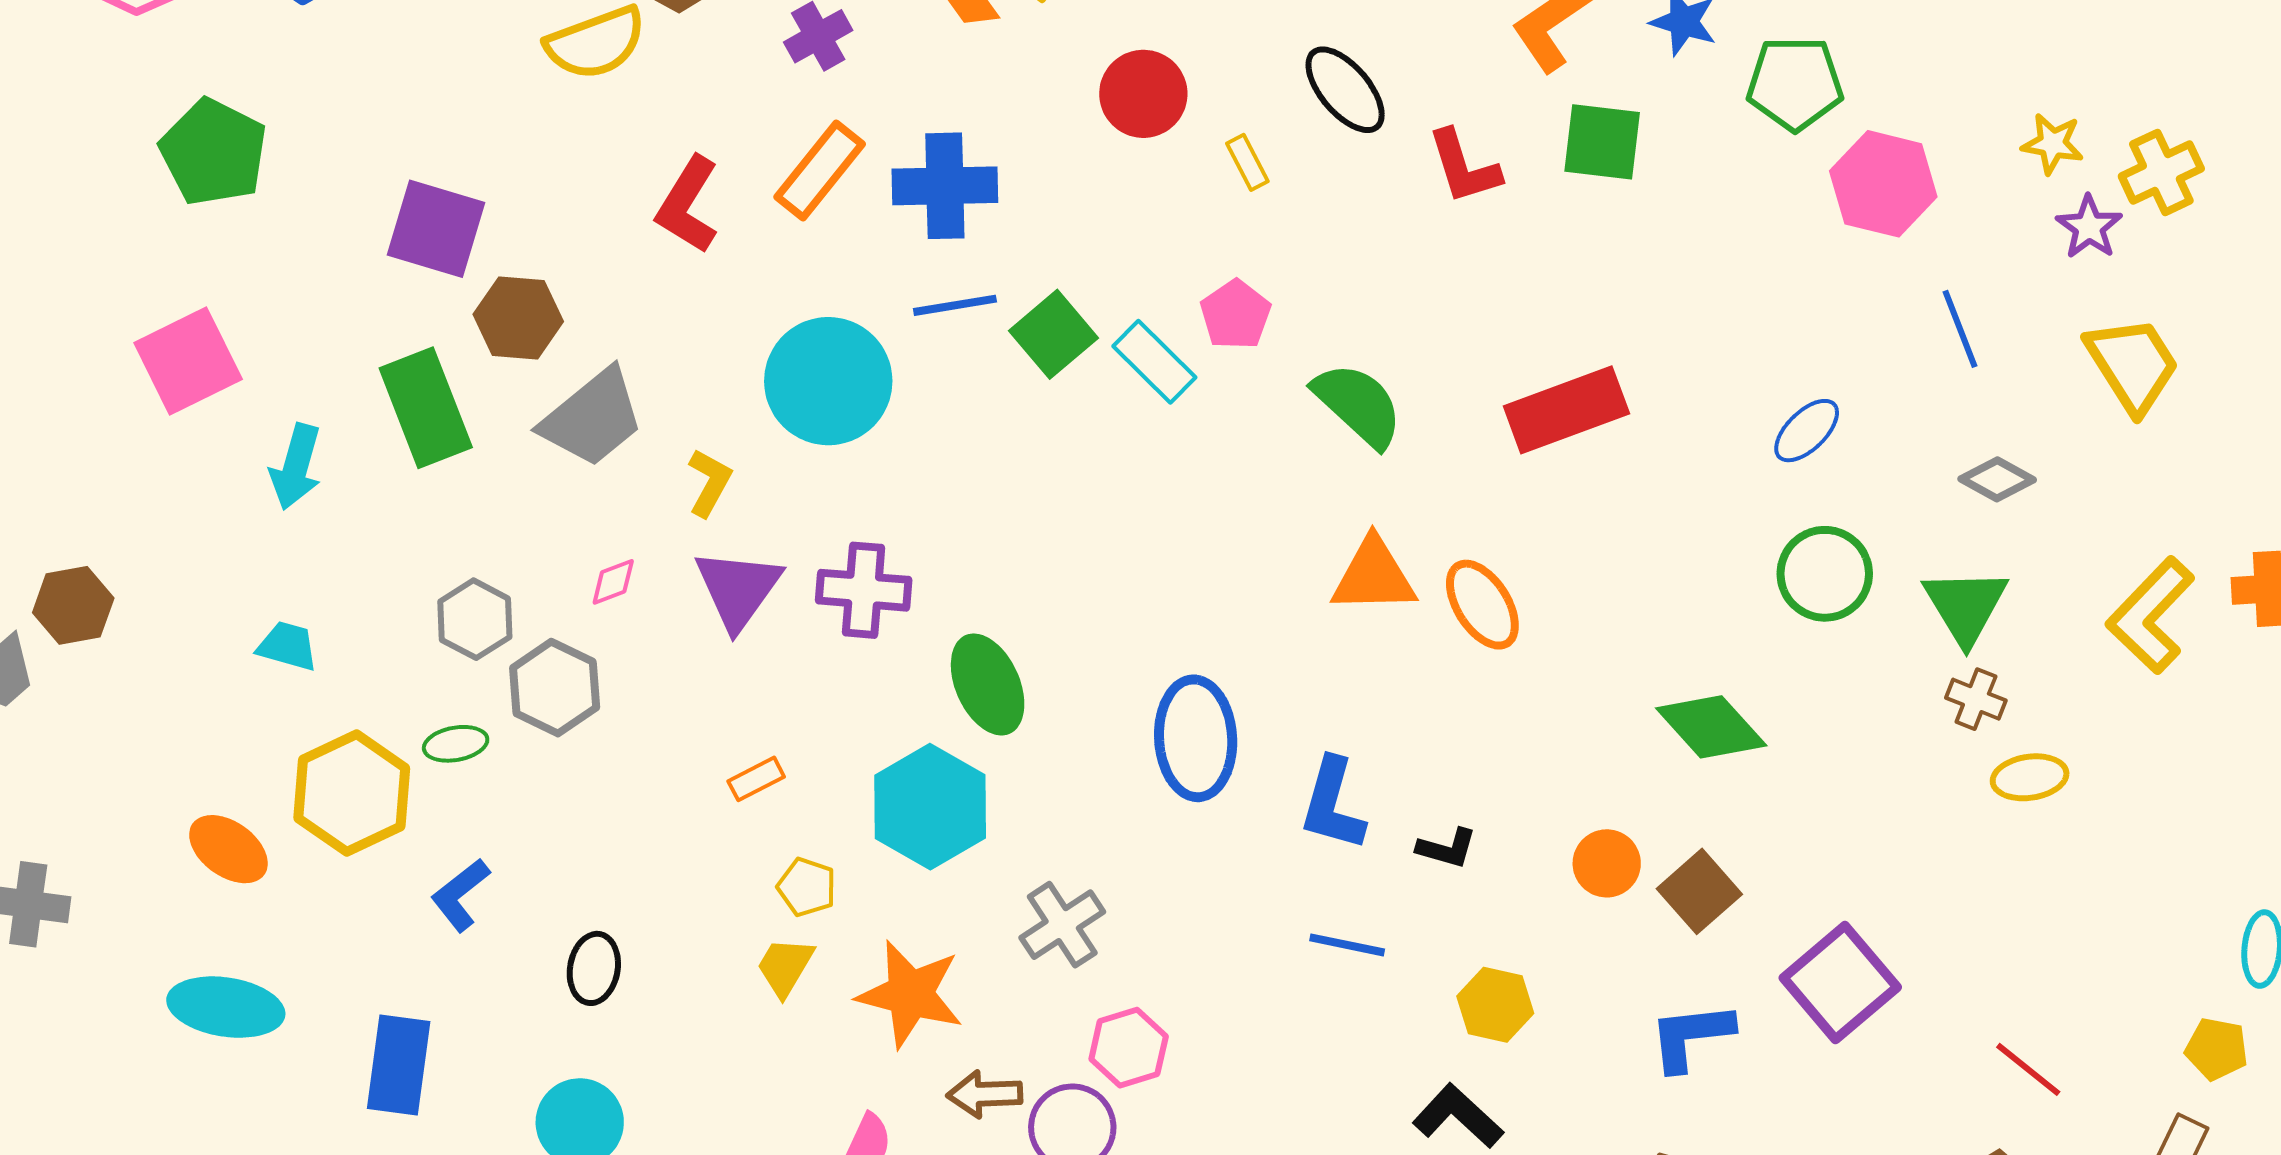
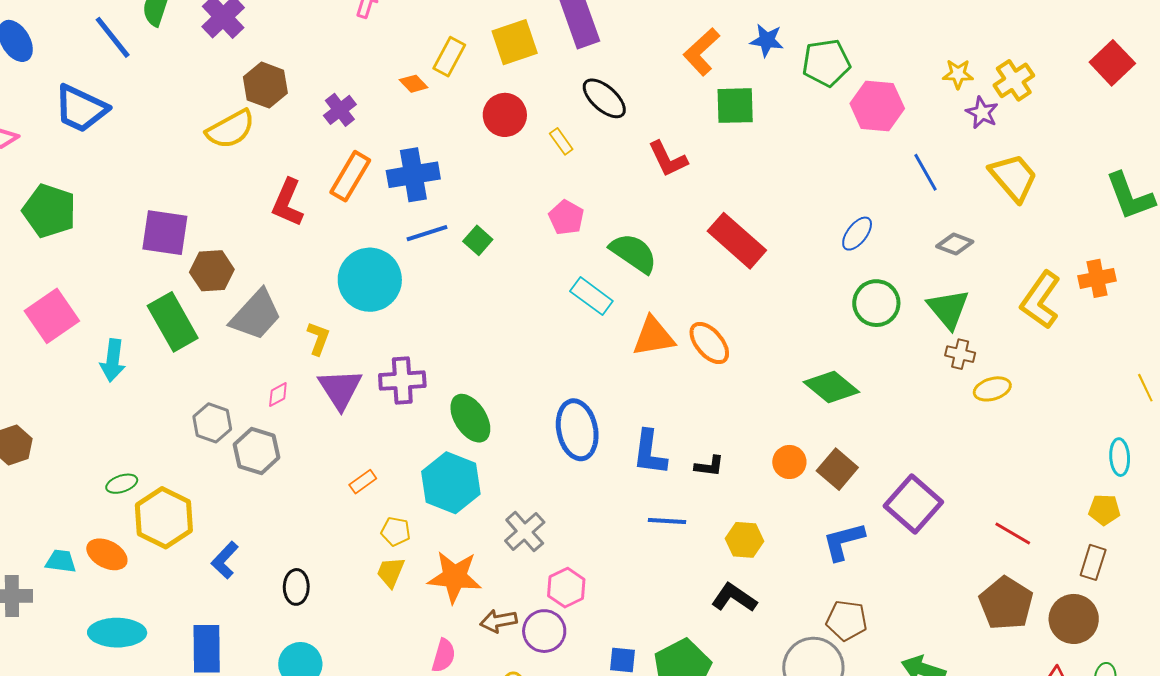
red L-shape: (1464, 167) -> (668, 159), moved
green square: (1053, 334) -> (478, 240), size x0.7
cyan rectangle: (1154, 362) -> (591, 296), moved
red rectangle: (1566, 410) -> (737, 241), turned 70
cyan trapezoid: (288, 646) -> (61, 561), moved
green ellipse: (456, 744) -> (122, 484), moved

